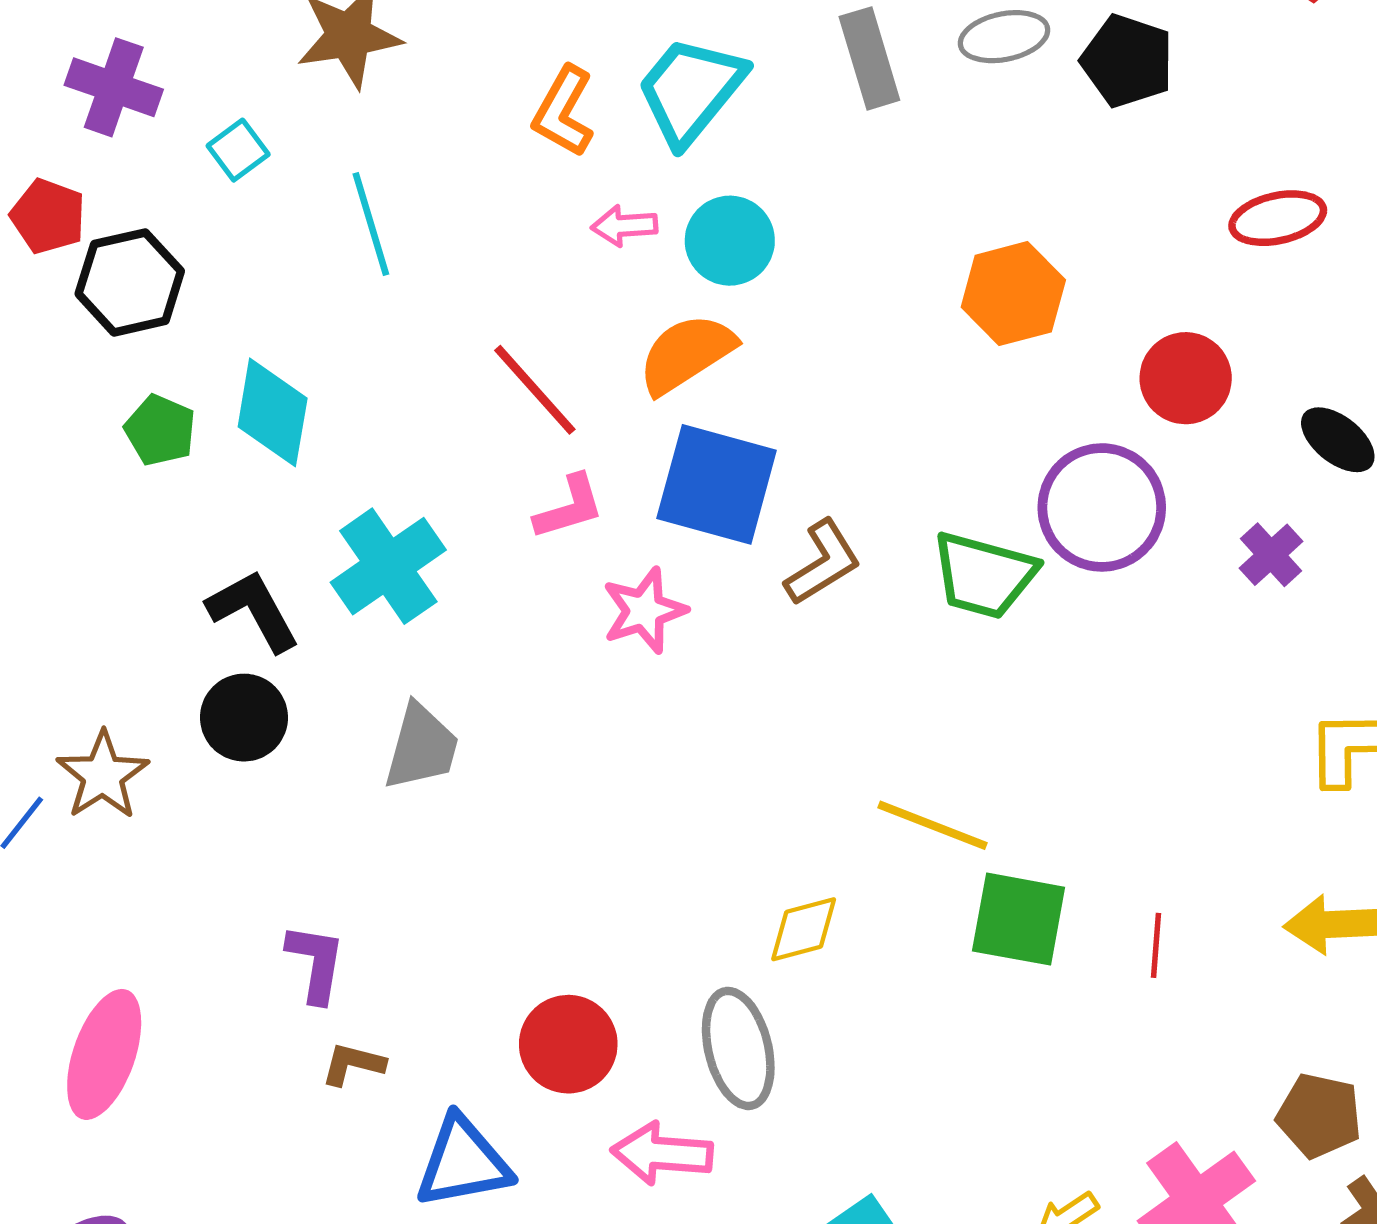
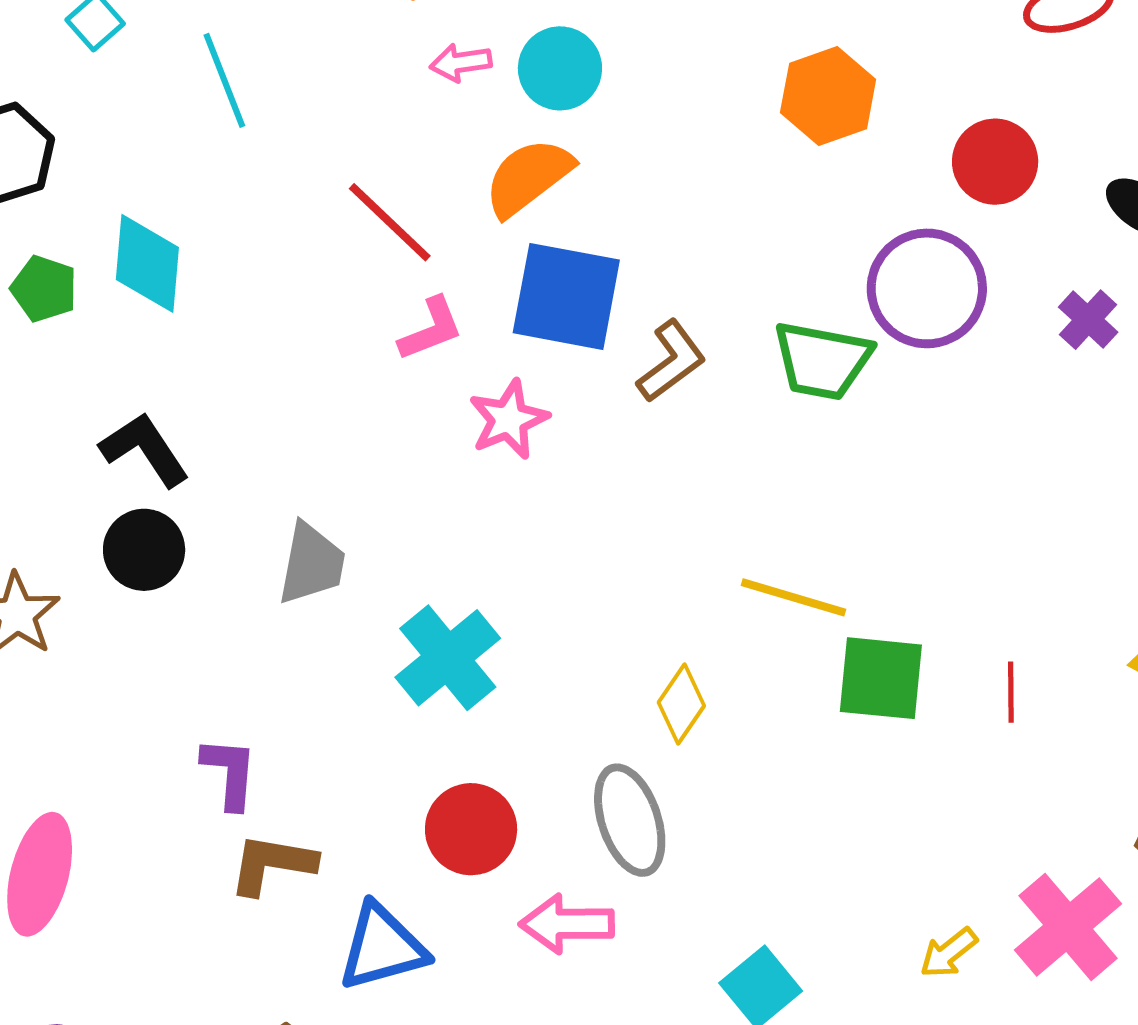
cyan cross: (388, 566) -> (448, 658), moved
yellow diamond: (804, 929) -> (681, 704), turned -36
brown L-shape: (353, 1064) -> (272, 864), size x1.5

